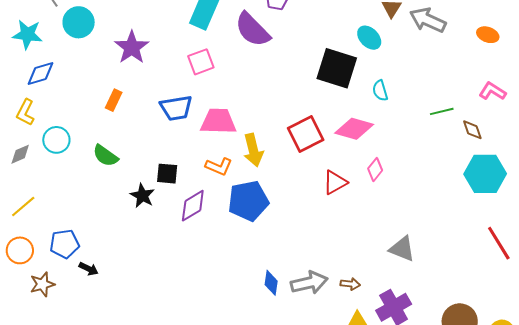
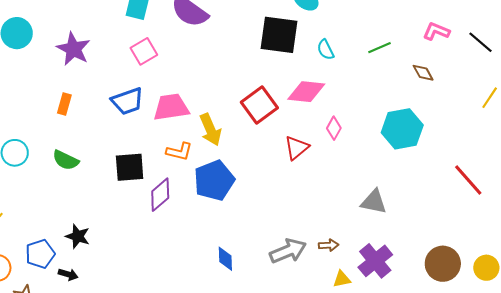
green line: (442, 111) -> (380, 48), moved
black square: (167, 174) -> (130, 167), size x1.4
cyan hexagon: (485, 174) -> (402, 129), moved
black star: (142, 196) -> (78, 236), moved
blue diamond: (271, 283) -> (225, 259), moved

